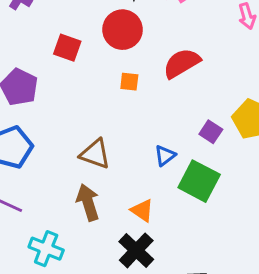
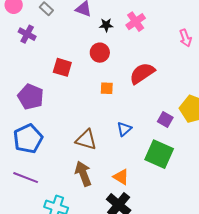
red circle: (123, 30) -> (100, 53), size x0.7
blue triangle: (165, 156) -> (124, 129), moved

